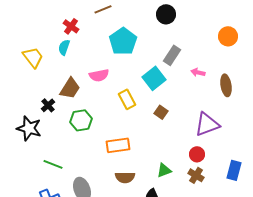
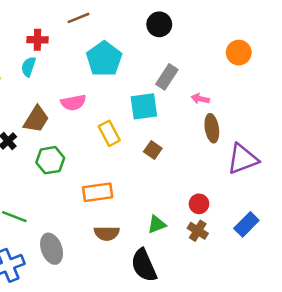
red cross: (71, 26) -> (37, 40), turned -35
cyan square: (154, 78) -> (144, 106), turned 30
brown ellipse: (226, 85) -> (212, 128), moved
purple triangle: (207, 124) -> (243, 159), moved
blue rectangle: (234, 170) -> (246, 224), turned 30

